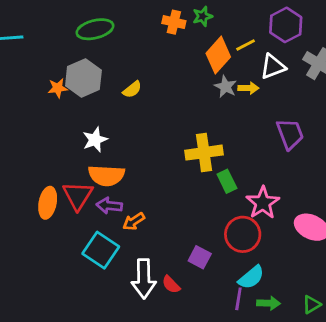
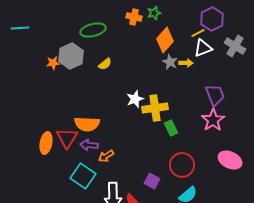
green ellipse: (95, 29) -> (93, 30), moved
yellow line: (246, 45) -> (198, 33), moved
white star: (95, 140) -> (135, 99), moved
pink star: (263, 203) -> (213, 120), moved

